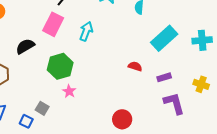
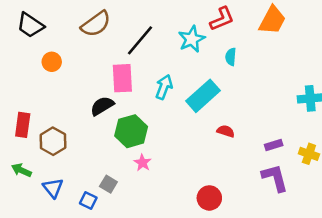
pink rectangle: (53, 24) -> (122, 78), turned -30
cyan rectangle: (164, 38) -> (203, 96), moved
black semicircle: (25, 46) -> (102, 106), moved
purple rectangle: (164, 77) -> (274, 145), moved

